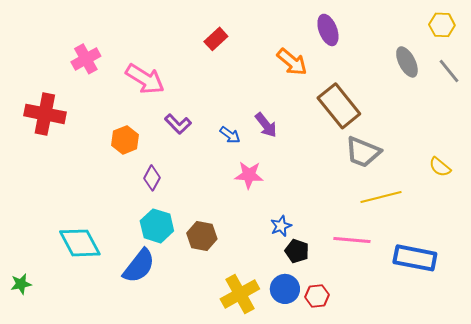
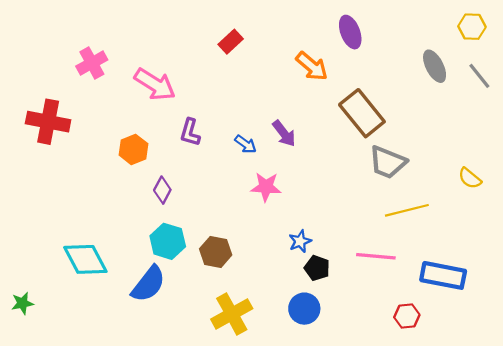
purple L-shape: (178, 124) -> (190, 132), turned 60
yellow cross: (240, 294) -> (232, 314), moved
red hexagon: (317, 296) -> (407, 316), moved

